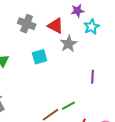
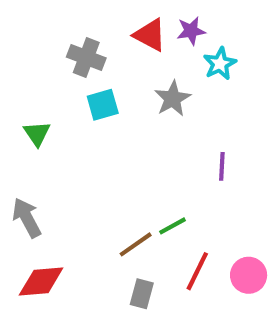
red triangle: (56, 26) -> (150, 35), moved
cyan square: (40, 57) -> (103, 105), moved

